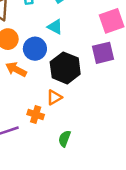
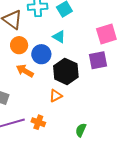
orange cross: (36, 115) -> (38, 122), moved
green semicircle: (65, 139) -> (81, 130), moved

